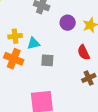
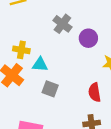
purple circle: (68, 23) -> (88, 38), moved

